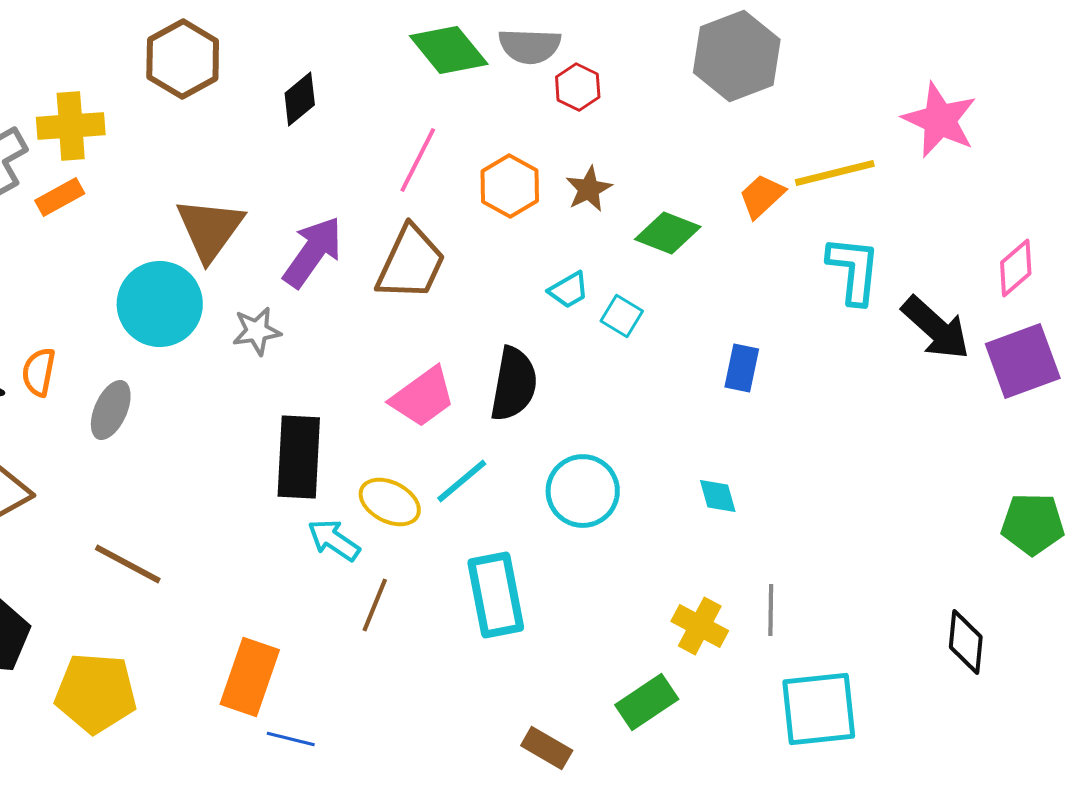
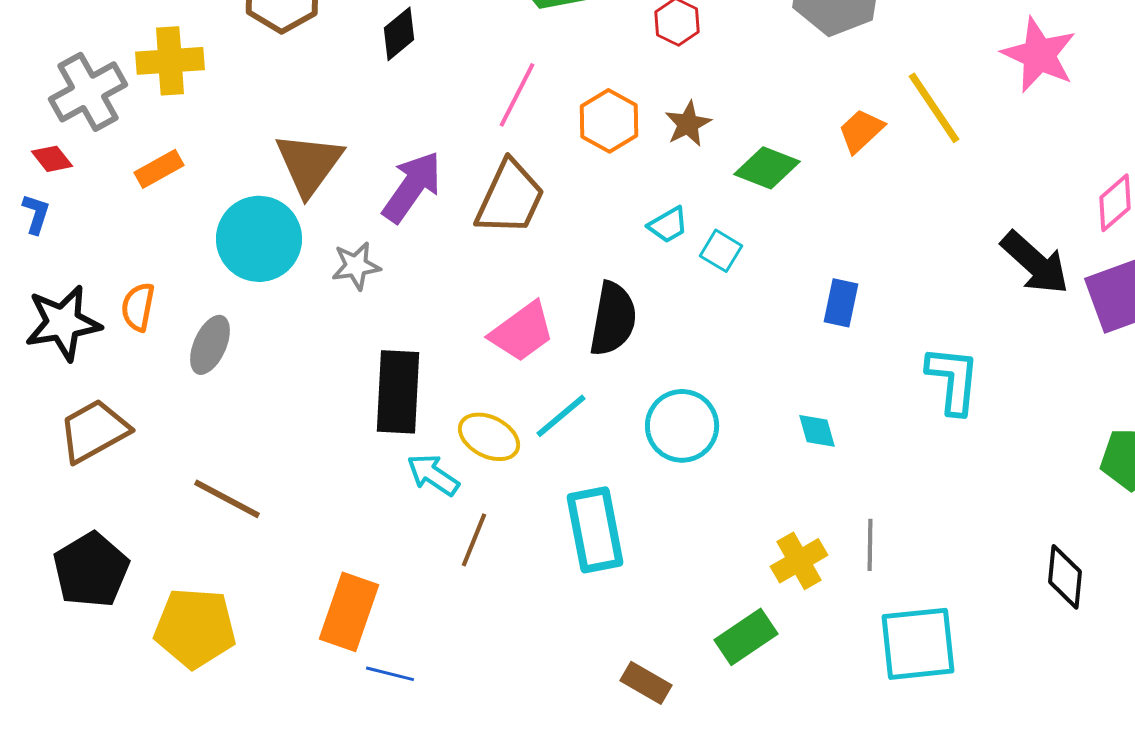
yellow line: (835, 173) -> (934, 108), turned 70
orange rectangle: (60, 197) -> (159, 169), moved
cyan L-shape: (854, 270) -> (953, 380), moved
yellow cross: (700, 626) -> (799, 561), turned 32

